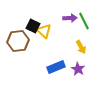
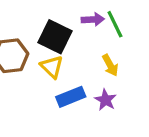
black square: (33, 26) -> (55, 37), moved, size x1.5
yellow triangle: (44, 31) -> (52, 67), moved

